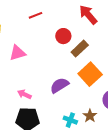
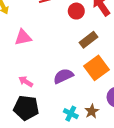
red circle: (63, 36) -> (76, 11), moved

